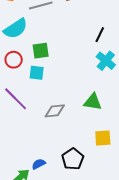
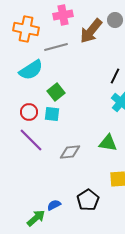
green square: (41, 51) -> (56, 92), turned -30
red circle: (14, 60) -> (29, 112), moved

